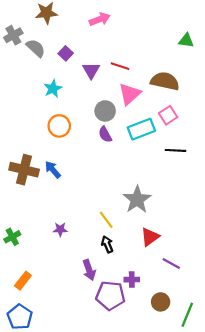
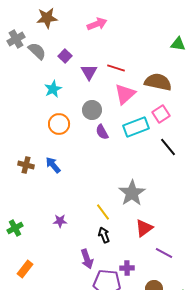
gray circle: (105, 111) -> (92, 110), moved
black line: (176, 150) -> (168, 147), turned 48
brown cross: (24, 170) -> (26, 165), size x0.6

